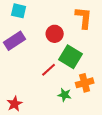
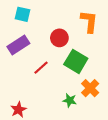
red line: (49, 70) -> (41, 68), moved
orange cross: (85, 83) -> (90, 88), turned -30

